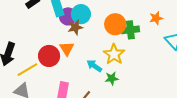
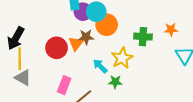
orange circle: (115, 24) -> (107, 25), moved
brown star: (75, 27) -> (86, 37), moved
yellow line: (27, 70) -> (20, 59), moved, turned -70

